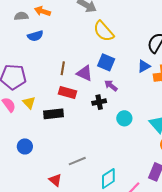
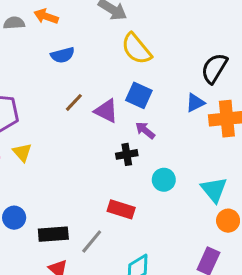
blue semicircle: (35, 36) -> (63, 55), moved
brown line: (63, 68) -> (74, 102), turned 32
red rectangle: (68, 93) -> (121, 209), moved
black rectangle: (54, 114) -> (53, 234), moved
gray line: (77, 161) -> (92, 242), turned -30

